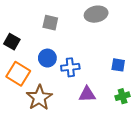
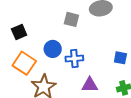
gray square: (50, 23) -> (71, 19), moved
black square: (12, 42) -> (19, 32), turned 35

